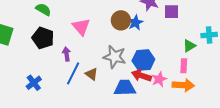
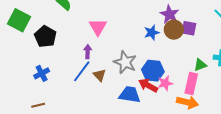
brown circle: (121, 20) -> (174, 30), moved
black pentagon: (43, 38) -> (45, 37), moved
purple arrow: (67, 54) -> (88, 52), moved
pink rectangle: (184, 66) -> (191, 83), size x1.5
pink star: (159, 79) -> (165, 83), moved

